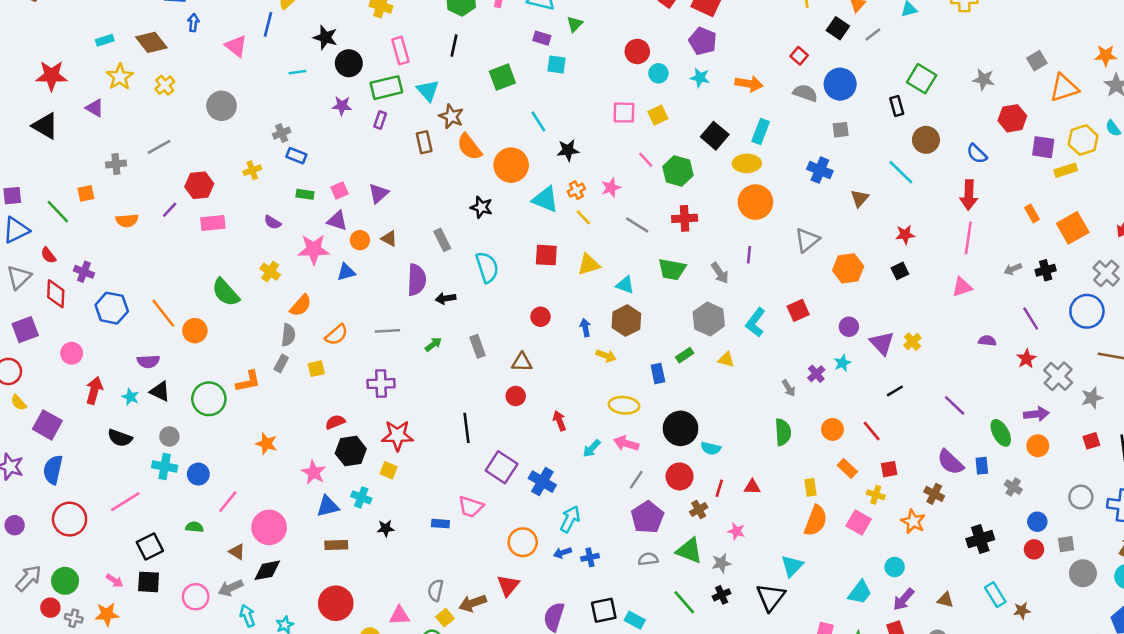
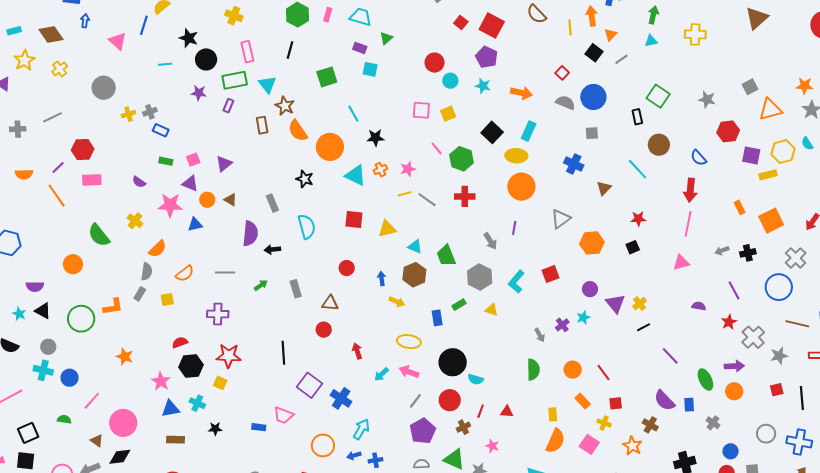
yellow cross: (252, 170) -> (128, 114), moved
yellow line: (583, 217) -> (405, 194), moved, turned -64
green trapezoid: (672, 269) -> (446, 256), moved, turned 55
orange line: (163, 313) -> (57, 196), moved
black line: (895, 391) -> (644, 327), moved

